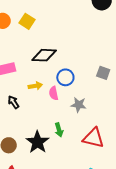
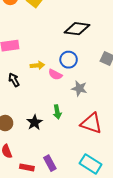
black diamond: (44, 55) -> (77, 29), moved
pink semicircle: (54, 93) -> (55, 75), turned -56
black star: (38, 142) -> (35, 122), size x0.7

